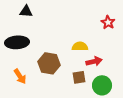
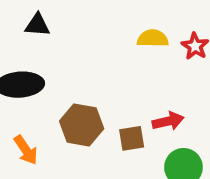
yellow semicircle: (80, 46) -> (153, 38), moved
brown square: (79, 77) -> (132, 138), moved

